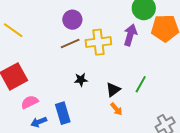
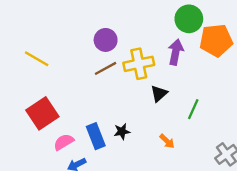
black star: (81, 80) -> (122, 131), moved
black triangle: (113, 90) -> (159, 94), moved
blue rectangle: (63, 113) -> (96, 136), moved

